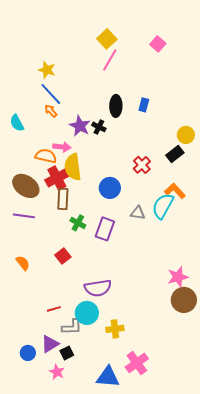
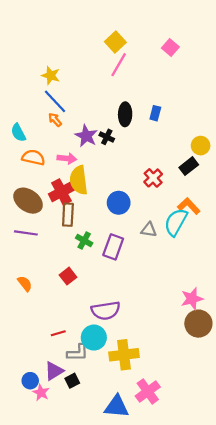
orange semicircle: (46, 156) -> (33, 157), moved
yellow cross: (115, 329) -> (124, 355), size x1.5
pink star: (57, 372) -> (41, 393), moved

